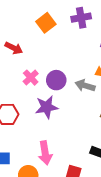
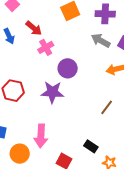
pink cross: (31, 78) -> (46, 47), moved
gray arrow: (85, 86) -> (101, 40), moved

